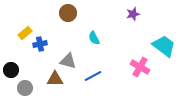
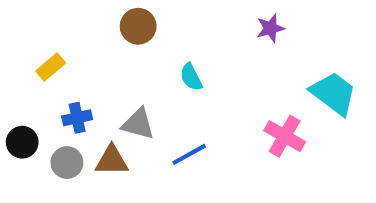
blue cross: (40, 44) -> (77, 118), moved
gray circle: (25, 88) -> (67, 163), moved

